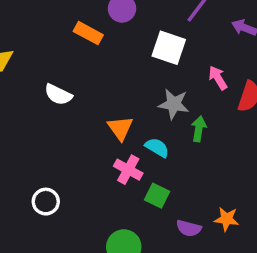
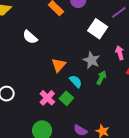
pink cross: (128, 170) -> (47, 98), moved
green square: (157, 196) -> (66, 98), moved

